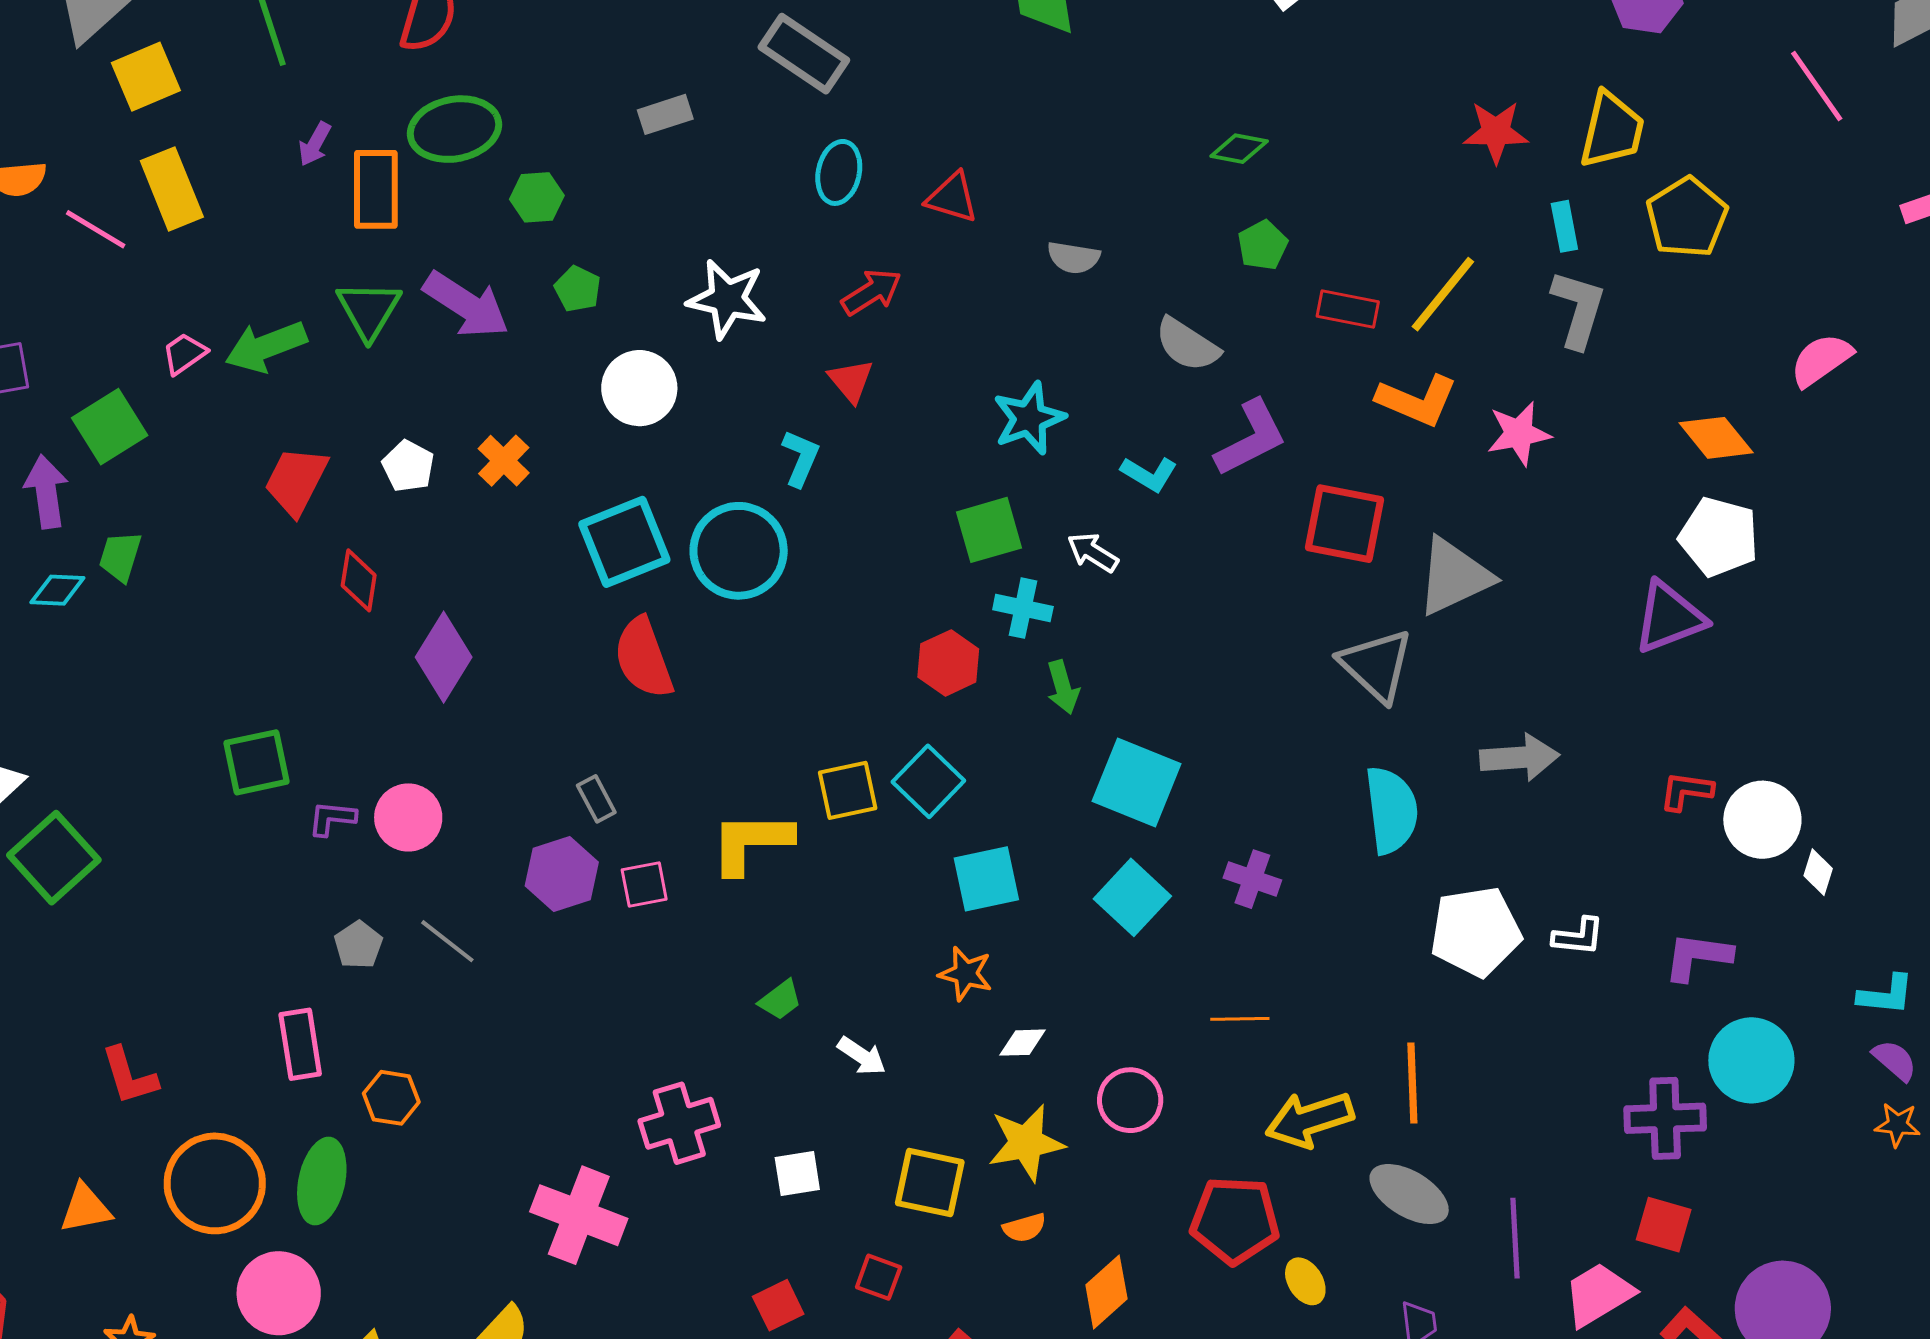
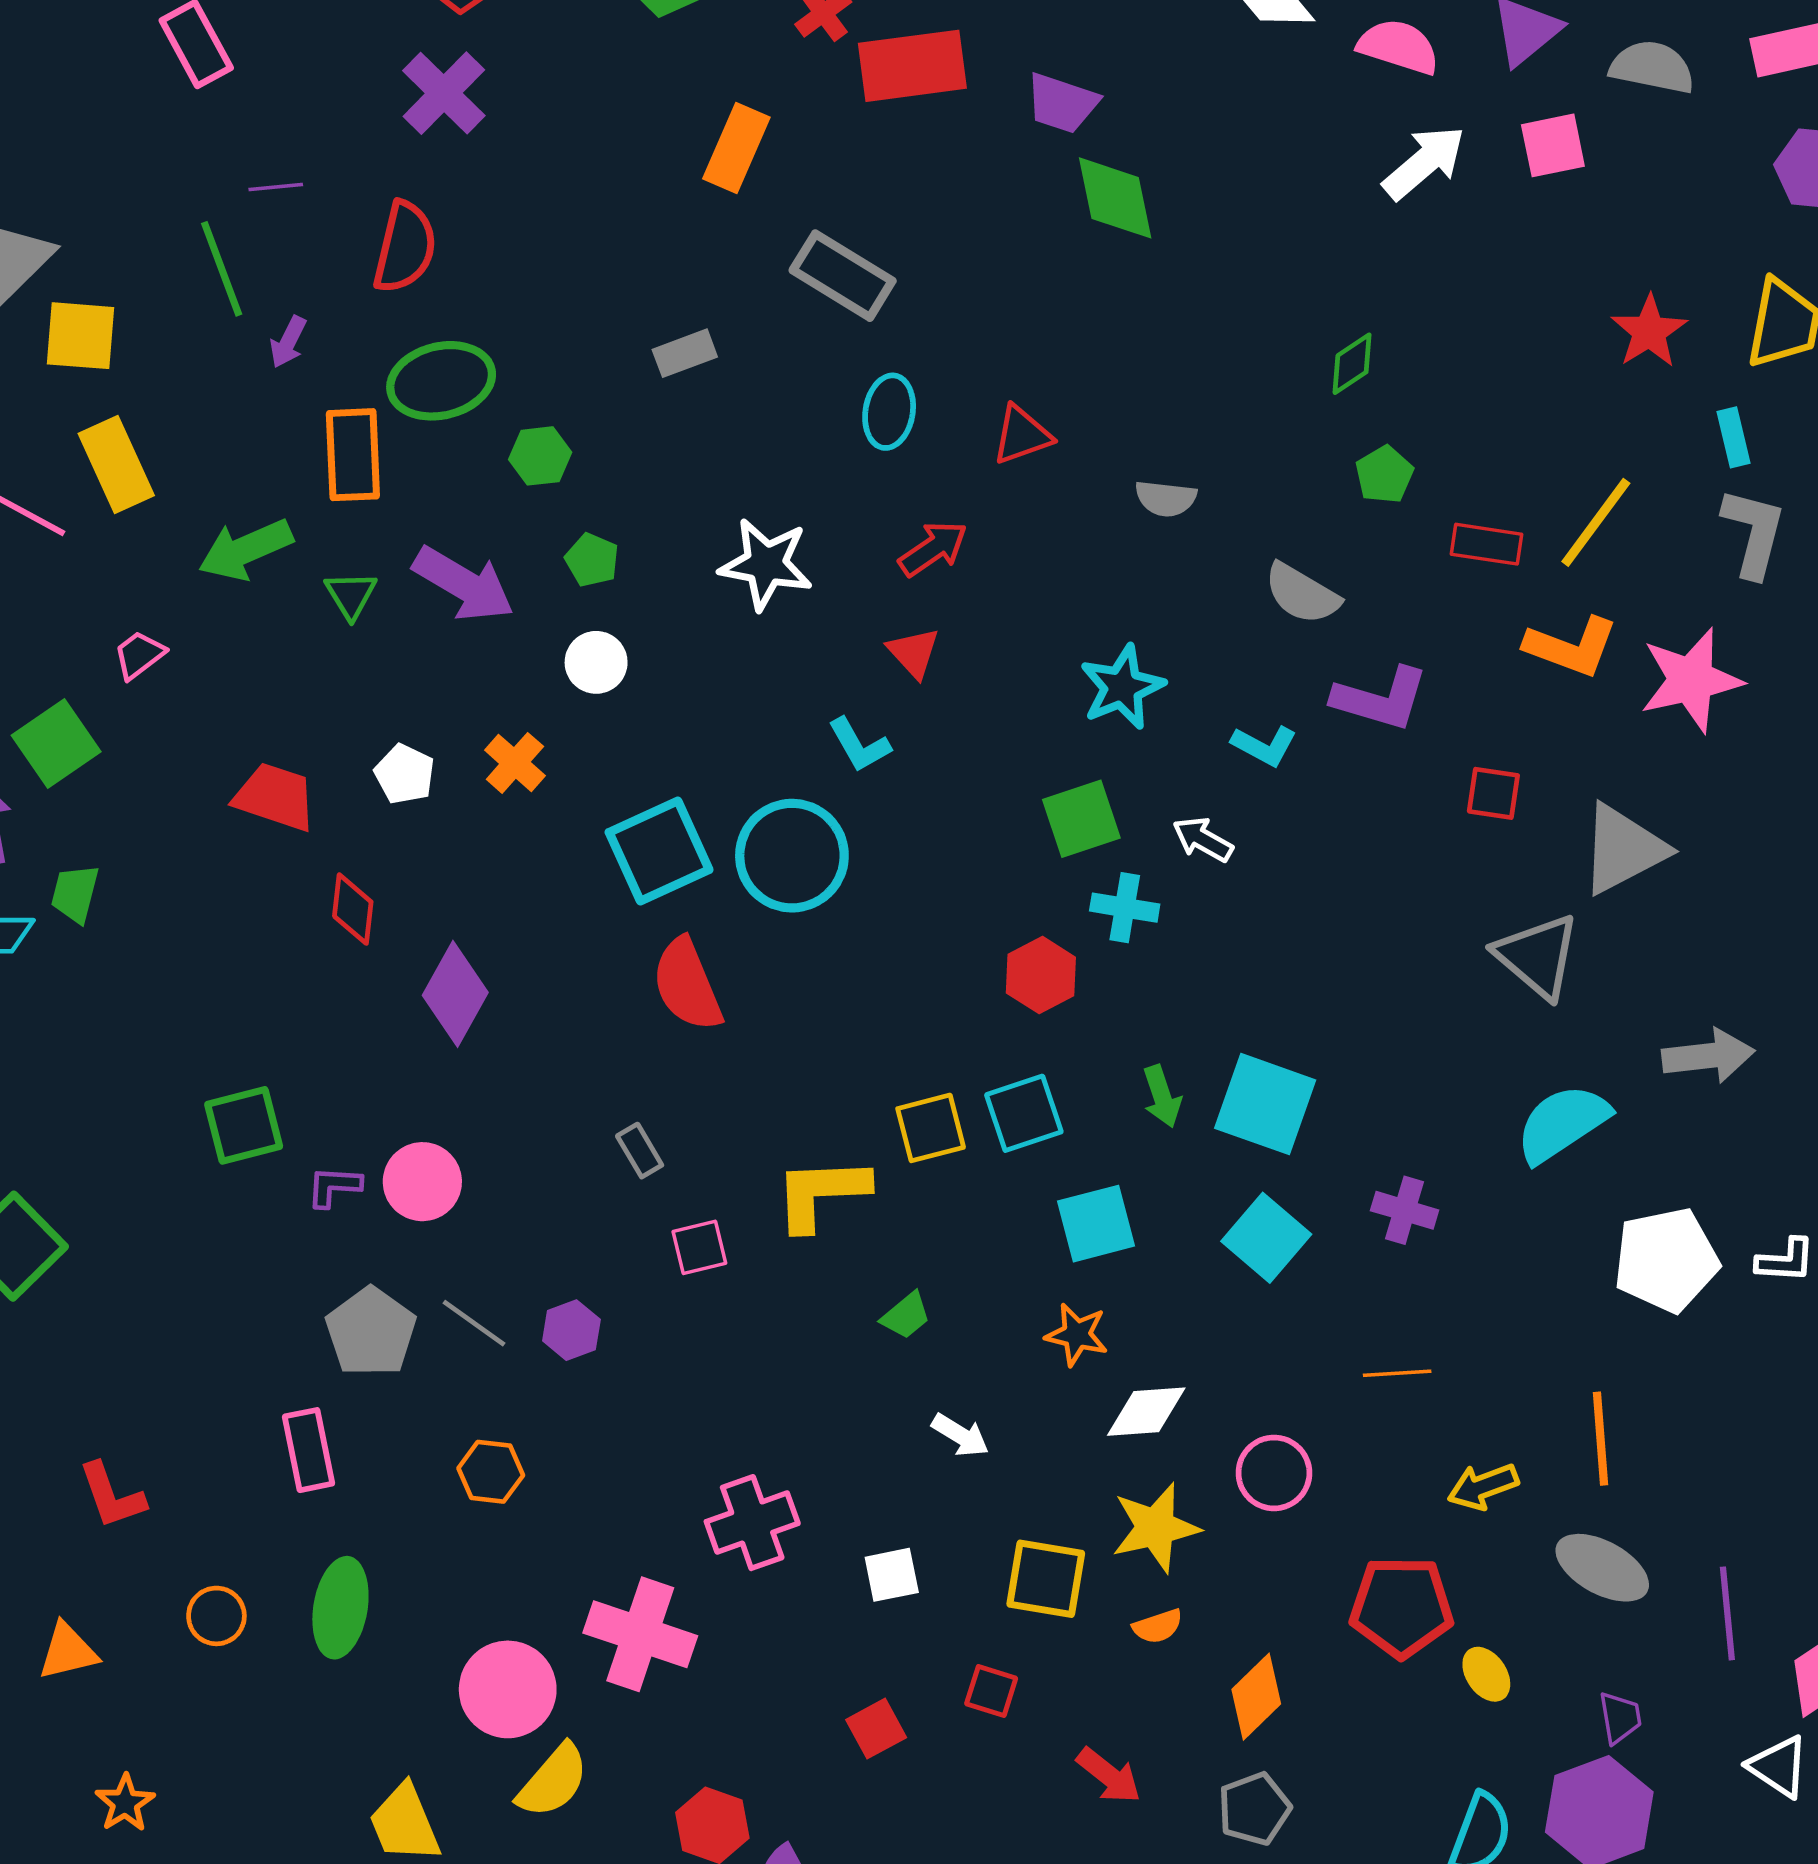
yellow square: (146, 77) -> (81, 336), turned 30
red star: (1496, 132) -> (1649, 331), turned -30
purple arrow: (315, 144) -> (288, 342), moved
green diamond: (1239, 149) -> (1352, 364), turned -42
red triangle: (952, 198) -> (1022, 435), turned -34
green triangle: (369, 310) -> (351, 595), size x0.7
green arrow: (266, 347) -> (246, 549), moved
white circle: (639, 388) -> (596, 662), moved, size x0.7
pink star: (1519, 434) -> (1691, 680), size x1.4
purple L-shape: (1251, 438) -> (1381, 699), turned 46
cyan L-shape: (801, 458) -> (859, 745), turned 130
red trapezoid: (296, 481) -> (275, 797), turned 84
red square: (1344, 524) -> (1493, 793), size x0.6
green arrow: (1063, 687) -> (1162, 1096), moved
cyan square: (928, 781) -> (1024, 1113), turned 30
cyan semicircle: (1391, 810) -> (1562, 1123), turned -114
purple hexagon: (562, 874) -> (571, 1330), moved, size x0.7
gray pentagon: (358, 945) -> (371, 1332), size x1.6
green trapezoid: (780, 1000) -> (906, 1316), moved
white diamond: (1022, 1043) -> (1146, 1412), size x1.5
orange hexagon: (391, 1098) -> (491, 1472), moved
yellow arrow: (1309, 1120) -> (1483, 1486), size x0.7
orange circle: (215, 1183) -> (216, 1616), size x0.5
pink circle: (279, 1293) -> (508, 1689), moved

